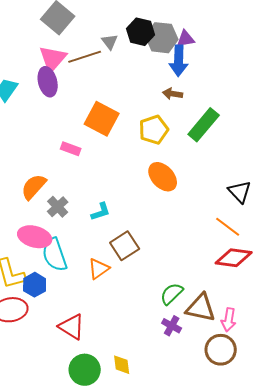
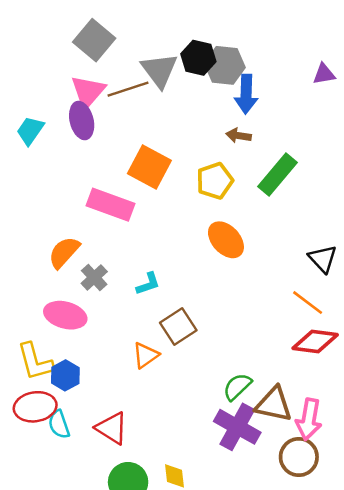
purple triangle: (186, 39) -> (324, 74), moved
gray triangle: (110, 42) -> (159, 70), size x1.8
pink rectangle: (71, 149) -> (110, 205), size x1.8
cyan semicircle: (55, 255) -> (59, 424), moved, size x0.7
pink arrow: (229, 320) -> (309, 419), size x1.4
purple cross: (172, 326) -> (237, 427), size x1.8

